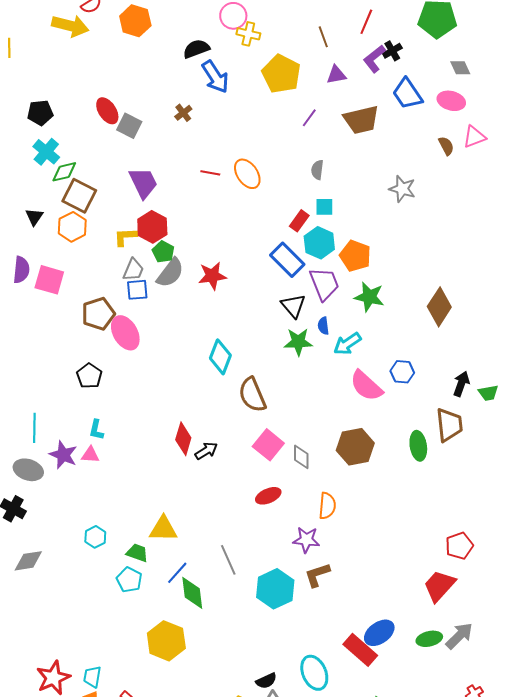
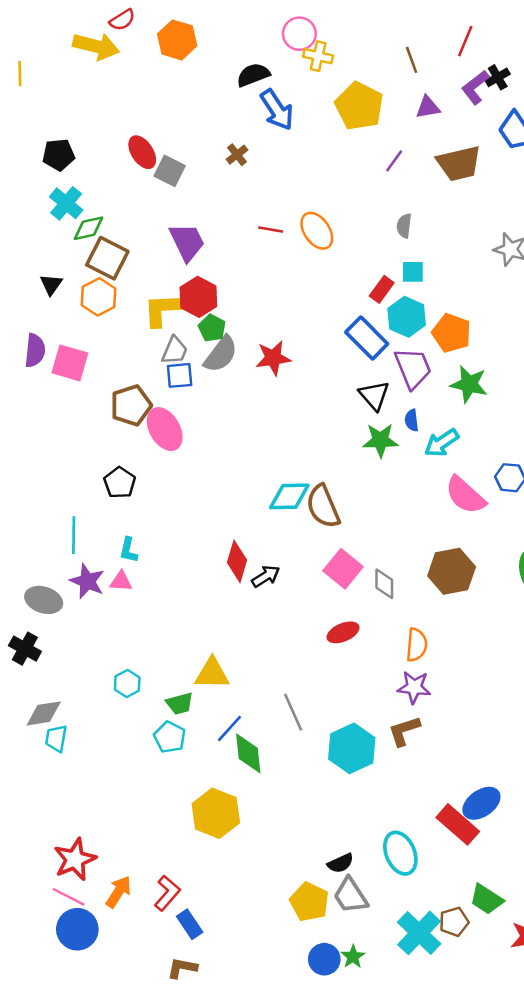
yellow L-shape: (125, 237) -> (165, 309), size x1.5
cyan diamond: (220, 357) -> (289, 496), moved, turned 68
cyan line: (34, 428) -> (74, 535), moved
purple star: (306, 540) -> (414, 687), moved
green trapezoid: (137, 553) -> (180, 703), turned 145
cyan trapezoid: (92, 677) -> (56, 738), moved

